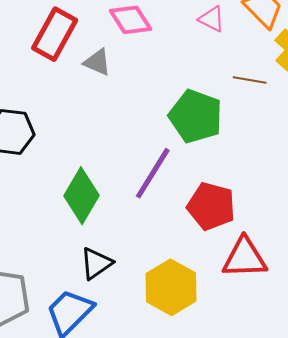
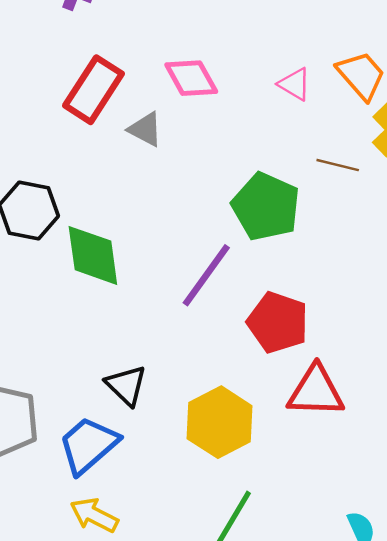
green diamond: (82, 196) -> (93, 255), moved, turned -42
black triangle: (96, 263) -> (126, 385), turned -45

